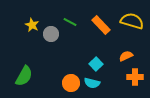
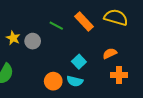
green line: (70, 22) -> (56, 26), moved
yellow star: (32, 25) -> (13, 38), moved
gray circle: (51, 34) -> (33, 41), moved

